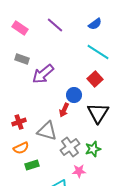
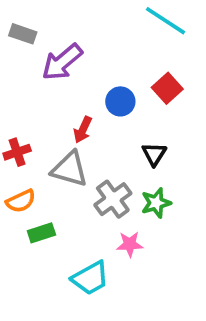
red square: (95, 79) -> (167, 88), moved
red arrow: (64, 110) -> (83, 130), moved
black triangle: (98, 113) -> (154, 154), moved, size x0.6

